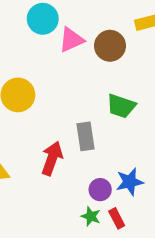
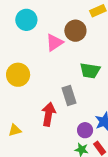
pink triangle: (71, 40) -> (54, 43), moved

